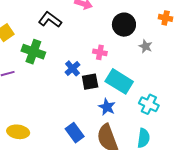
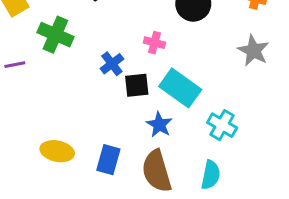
gray star: (146, 46) -> (253, 51), moved, size x1.5
yellow ellipse: (18, 132) -> (57, 151), moved
blue rectangle: (75, 133) -> (108, 160), turned 48

